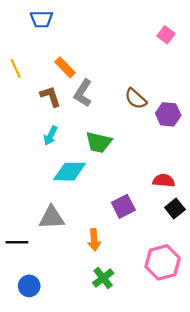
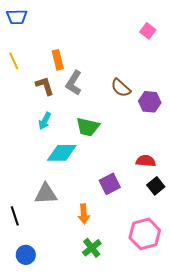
blue trapezoid: (41, 19) -> (17, 17), moved
orange rectangle: (65, 67) -> (58, 60), turned 30
black line: (17, 242) -> (15, 216), turned 72

